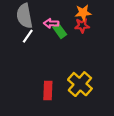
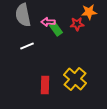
orange star: (83, 13) -> (89, 12), moved
white line: (28, 36) -> (27, 46), moved, turned 32

